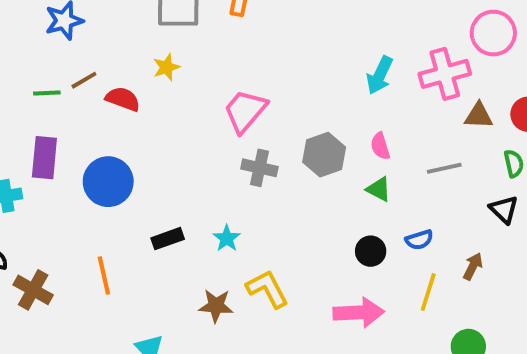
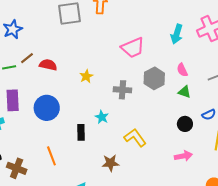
yellow star: (166, 67) -> (86, 76), moved
pink trapezoid: (245, 111) -> (133, 48), moved, turned -145
cyan star: (227, 238) -> (102, 117), moved
black rectangle: (168, 239) -> (81, 132), turned -63
yellow L-shape: (267, 289) -> (135, 138), moved
pink arrow: (359, 313) -> (183, 156), size x0.7

